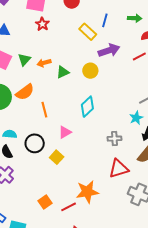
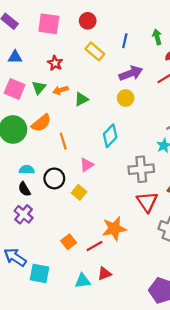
green arrow: (135, 18) -> (157, 37), turned -104
red star: (42, 24) -> (55, 63), moved
yellow rectangle: (88, 32) -> (95, 51), moved
yellow circle: (90, 71) -> (126, 98), moved
gray cross: (114, 139) -> (141, 169), size x1.6
red triangle: (119, 169) -> (147, 202), turned -45

